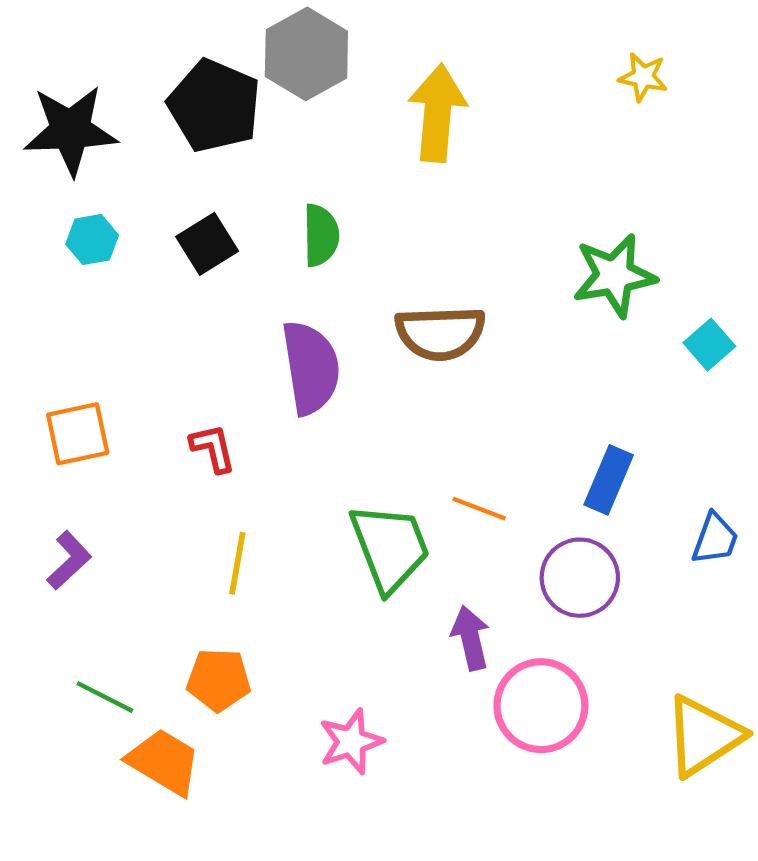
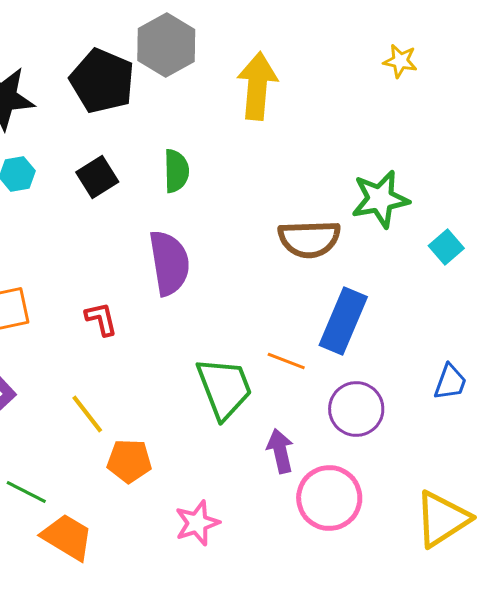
brown semicircle: (440, 333) -> (309, 239), moved
blue rectangle: (609, 480) -> (343, 321), moved, size x1.4
yellow line: (237, 563) -> (87, 414), moved, turned -48
orange pentagon: (219, 680) -> (129, 461), moved

